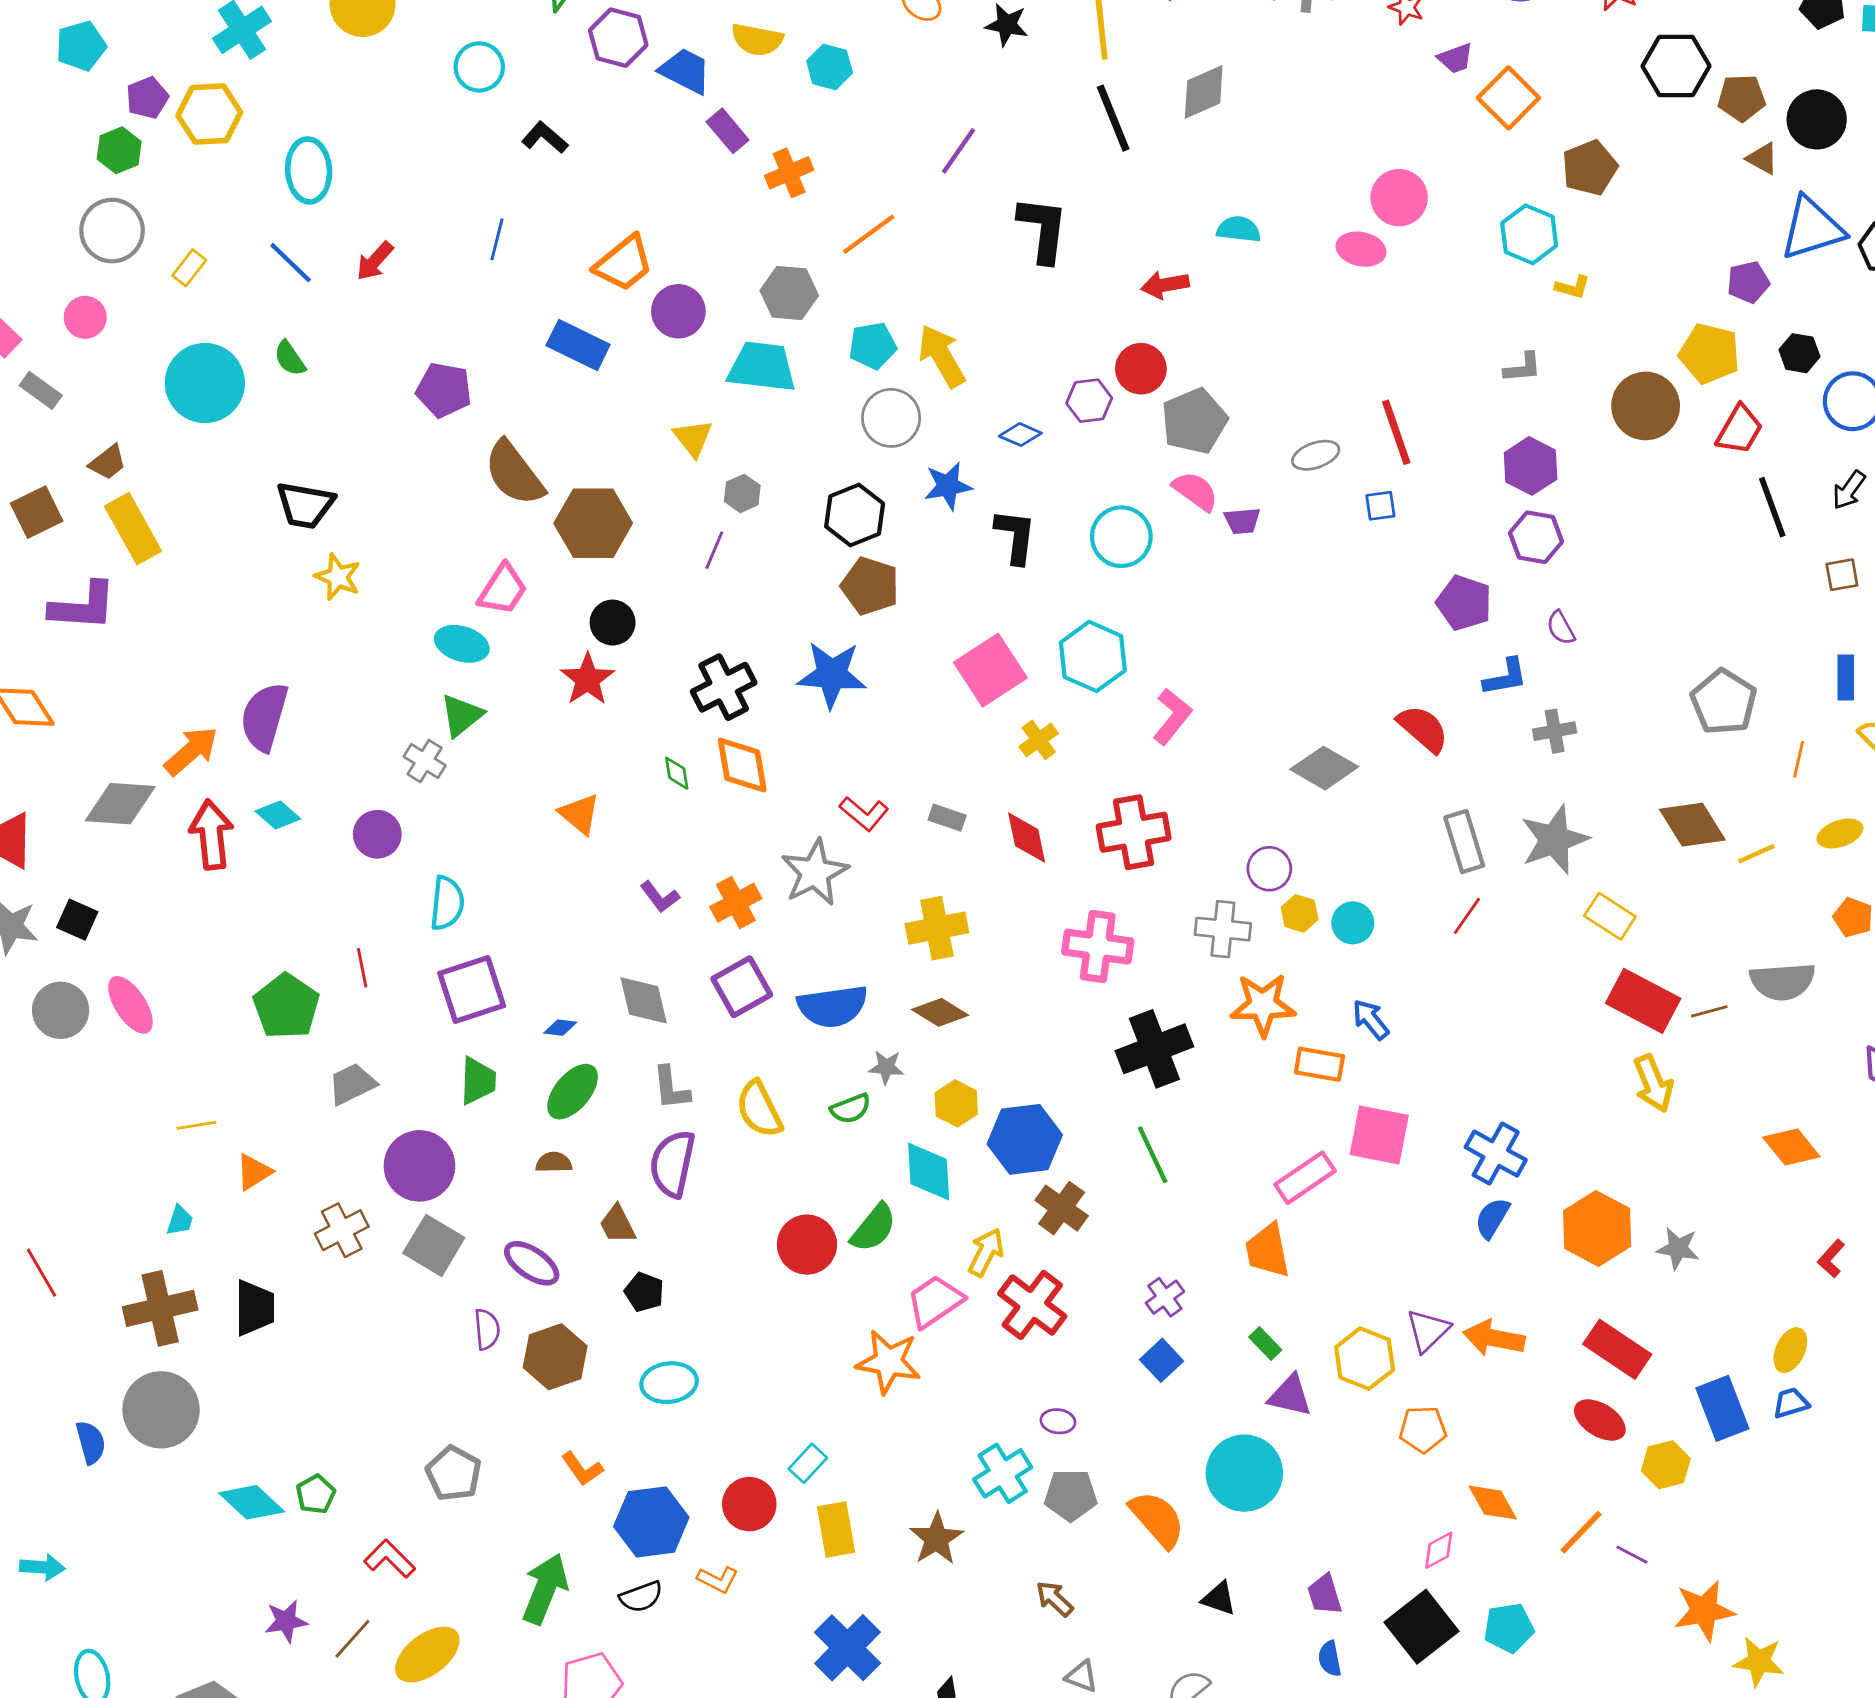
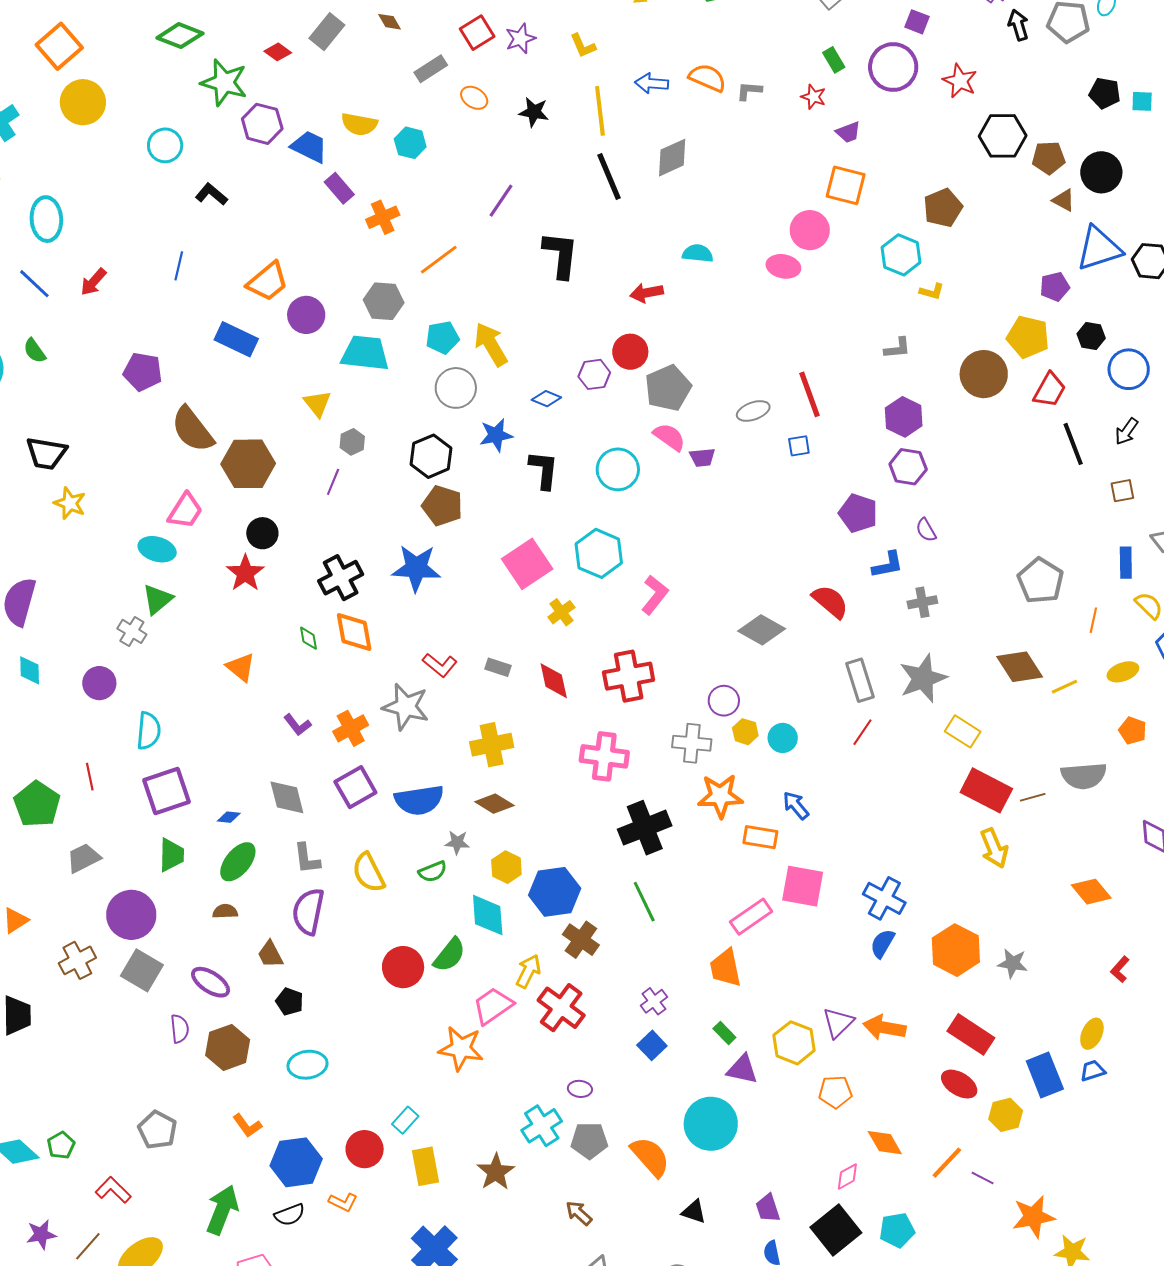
orange square: (1508, 98) -> (846, 185), moved, turned -30
cyan diamond: (278, 815) -> (30, 670), turned 48
gray star: (815, 873) -> (406, 707), turned -30

